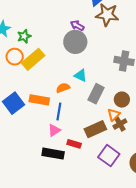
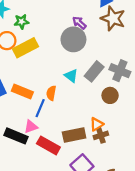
orange semicircle: (63, 88) -> (51, 93), moved, turned -72
gray rectangle: (96, 94) -> (94, 71), moved
brown circle: (122, 100) -> (110, 95), moved
red rectangle: (74, 144) -> (48, 145), size x1.5
black rectangle: (53, 154) -> (16, 136), moved

